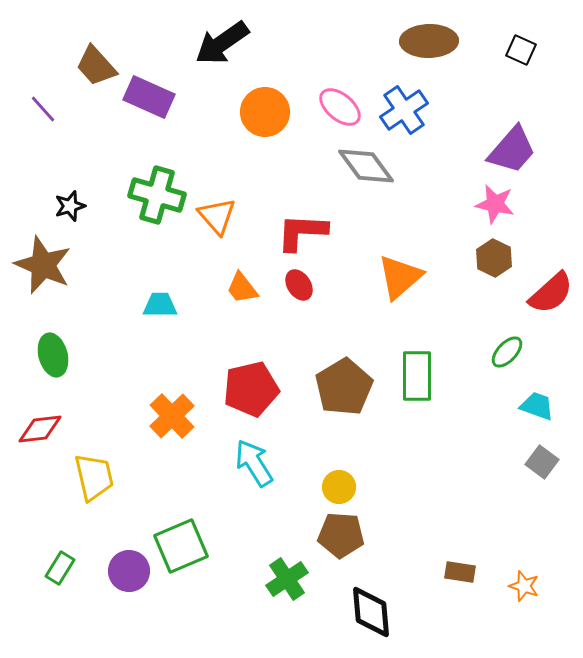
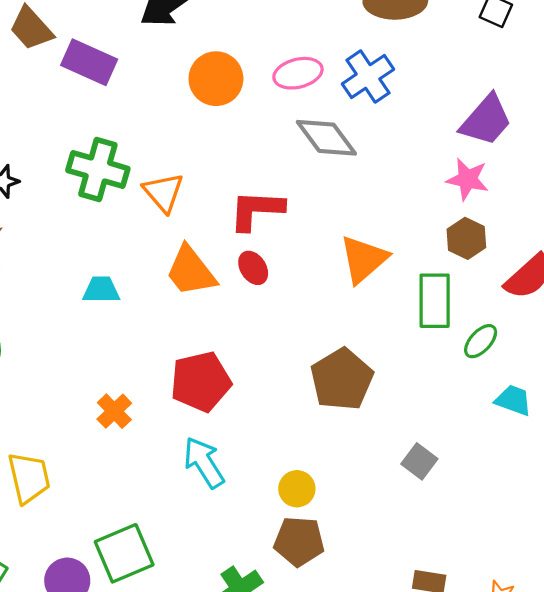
pink ellipse: (340, 107) -> (298, 73), turned -54
orange trapezoid: (242, 288) -> (191, 271), size x1.5
green rectangle: (417, 376) -> (435, 301), moved
brown pentagon: (344, 387) -> (342, 379), moved
orange cross: (172, 416) -> (114, 411), size x0.7
gray square: (542, 462) -> (419, 461), moved

